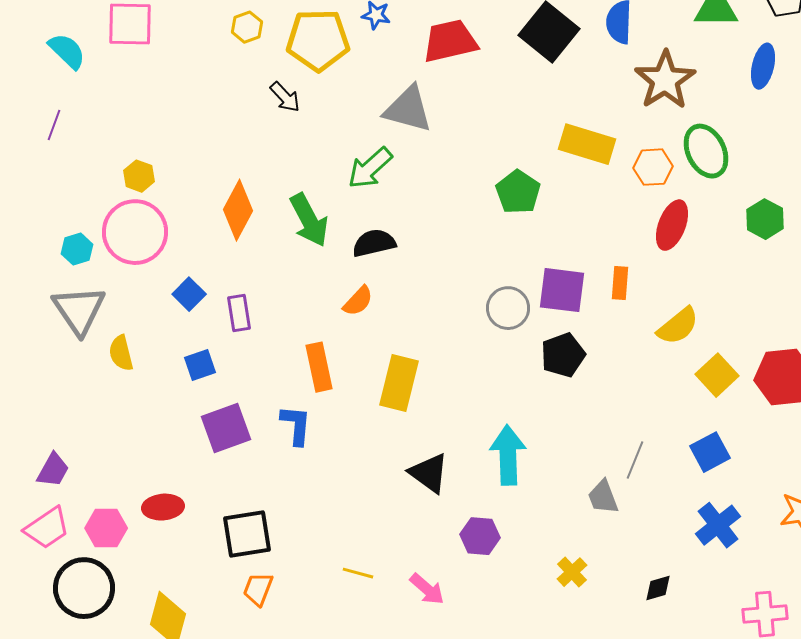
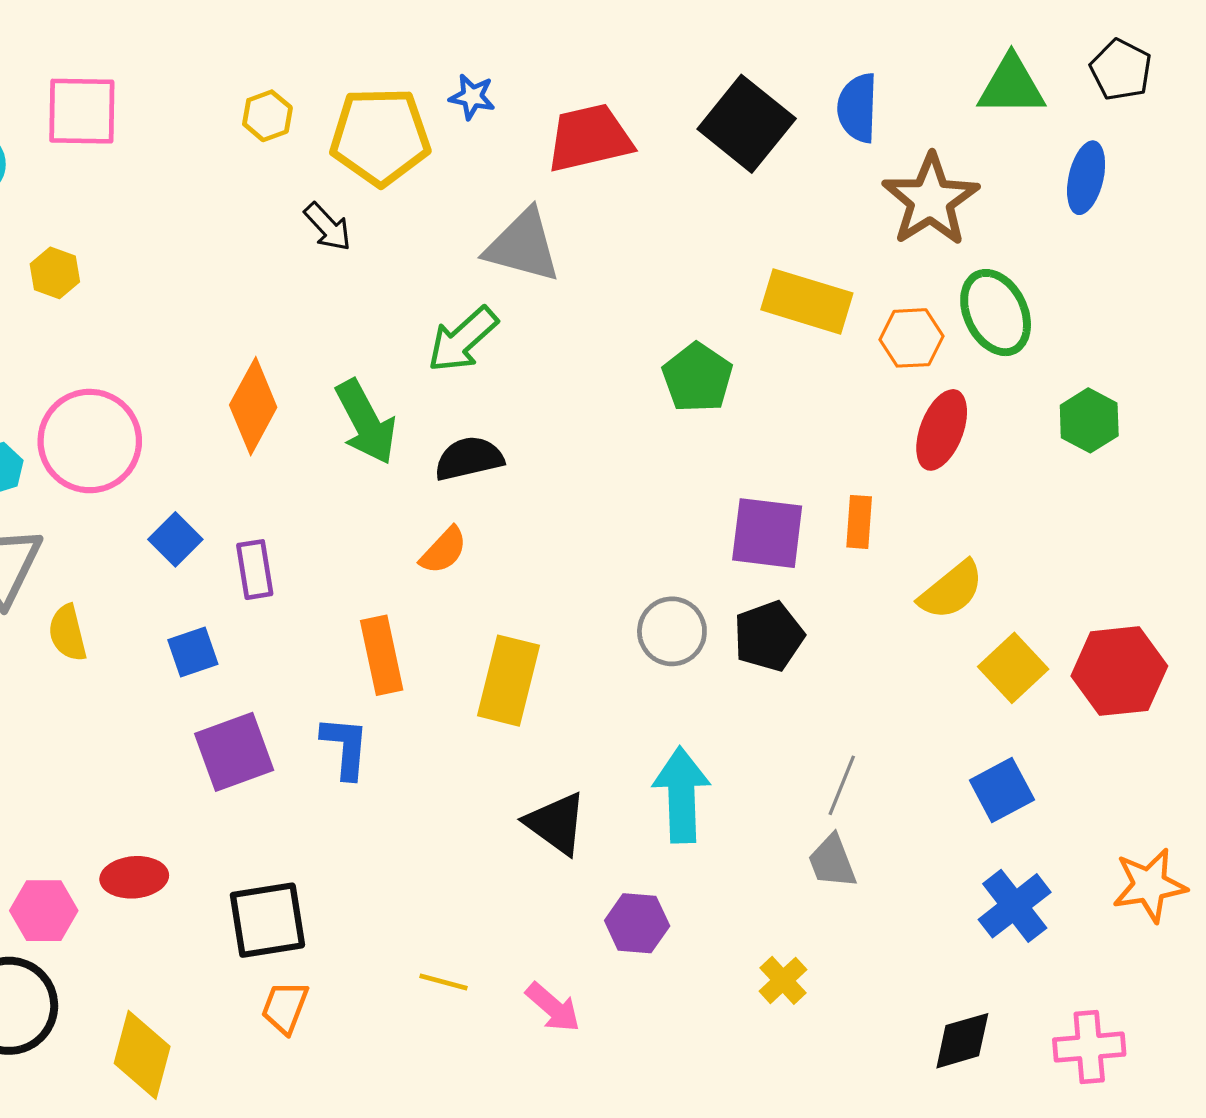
yellow hexagon: (139, 176) -> (55, 273), moved
gray circle: (508, 308) -> (672, 631), moved
gray line: (635, 460) -> (842, 785), moved
black diamond: (658, 588) -> (962, 1041), moved, size x1.4

